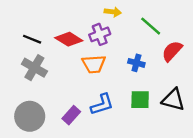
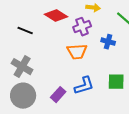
red diamond: (69, 39) -> (56, 16), moved
blue cross: (136, 63) -> (108, 42), moved
gray cross: (34, 68) -> (22, 67), moved

